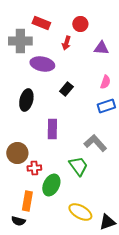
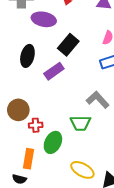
black rectangle: (66, 89) -> (68, 45), size x1.5
purple rectangle: (52, 129) -> (54, 71), moved, turned 54
green trapezoid: (78, 166) -> (80, 123), turned 125

